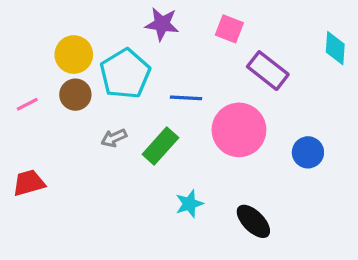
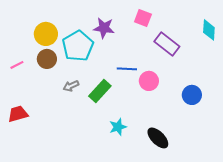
purple star: (162, 24) -> (104, 28), moved
blue line: (186, 98) -> (127, 69), moved
pink circle: (239, 130) -> (149, 81), size x0.6

